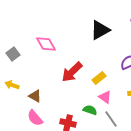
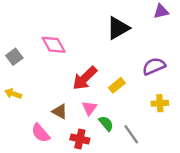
brown triangle: (35, 96) -> (60, 112), moved
pink triangle: (105, 97) -> (89, 108), moved, turned 32
green semicircle: (90, 110) -> (106, 123), turned 32

